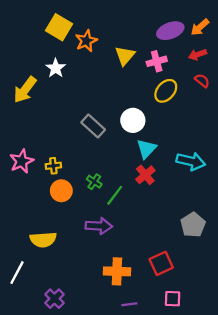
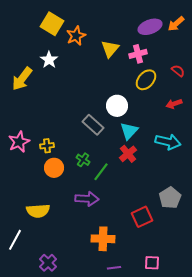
red arrow: (198, 54) -> (174, 104), moved
gray rectangle: (93, 126) -> (93, 125), moved
red square: (161, 263) -> (142, 217), moved

